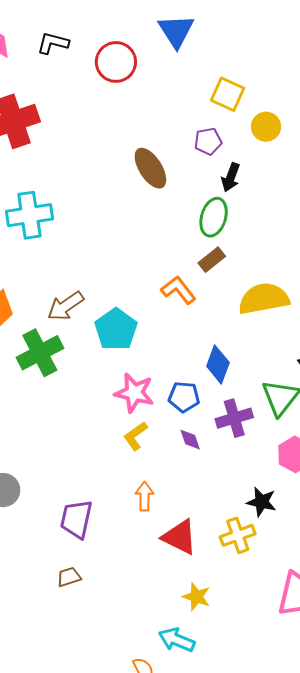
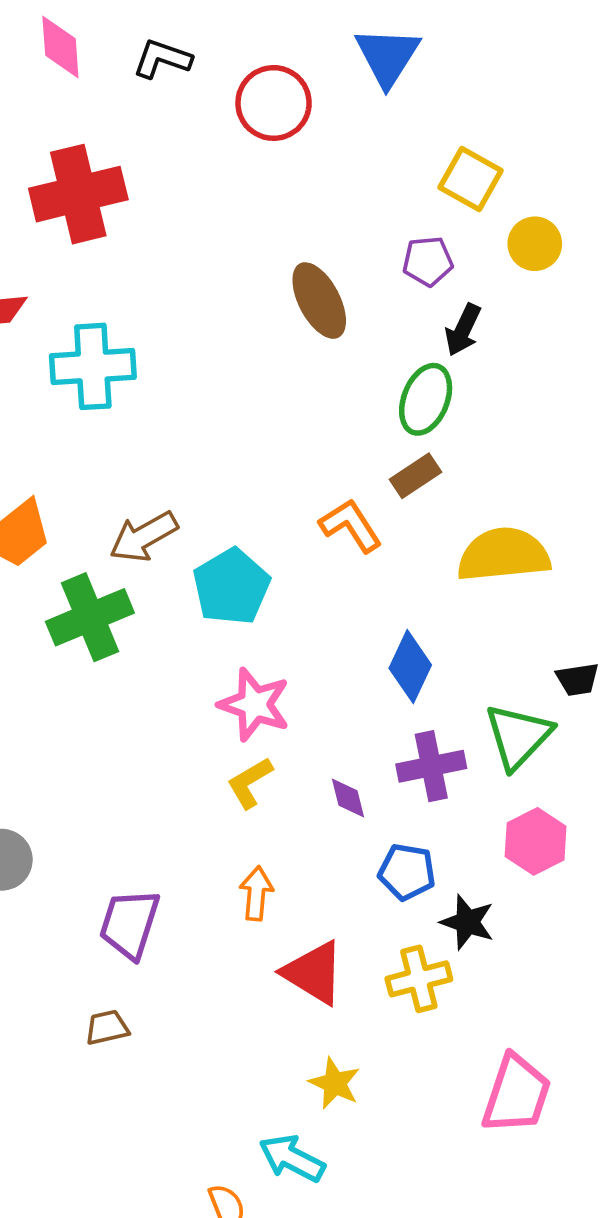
blue pentagon: (184, 397) -> (407, 872), moved

